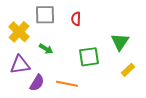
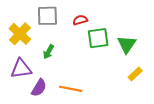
red semicircle: (76, 19) -> (80, 20), turned 72
green arrow: (46, 49) -> (48, 52), turned 88
green square: (89, 57) -> (98, 38), moved

